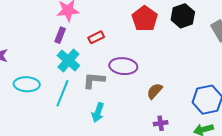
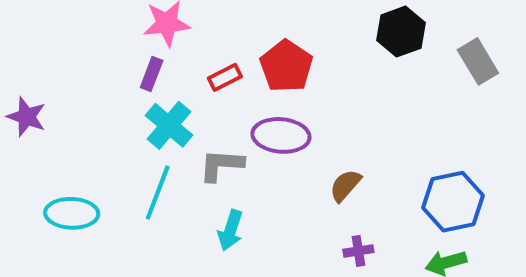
red pentagon: (145, 19) -> (286, 66), moved
cyan ellipse: (27, 84) -> (72, 213), moved

